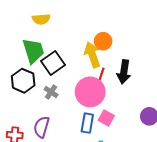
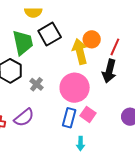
black square: (53, 63) -> (50, 34), moved
red line: (101, 76) -> (115, 47), moved
purple semicircle: (42, 127) -> (24, 118), turned -150

